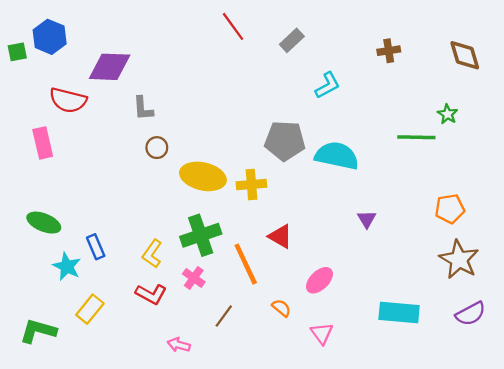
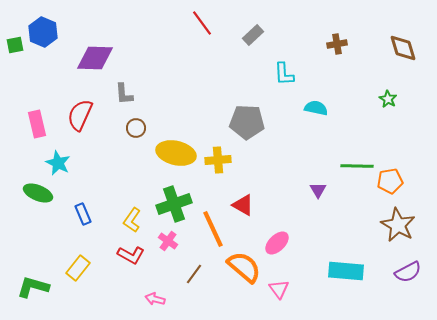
cyan L-shape: (328, 85) -> (284, 74), turned 115
red semicircle: (68, 100) -> (80, 115), moved, turned 100
green line: (416, 137) -> (357, 166), moved
cyan semicircle: (337, 156) -> (316, 108), moved, size x0.6
cyan star: (67, 266) -> (58, 163), moved
orange semicircle: (281, 308) -> (244, 267), size x2.0

